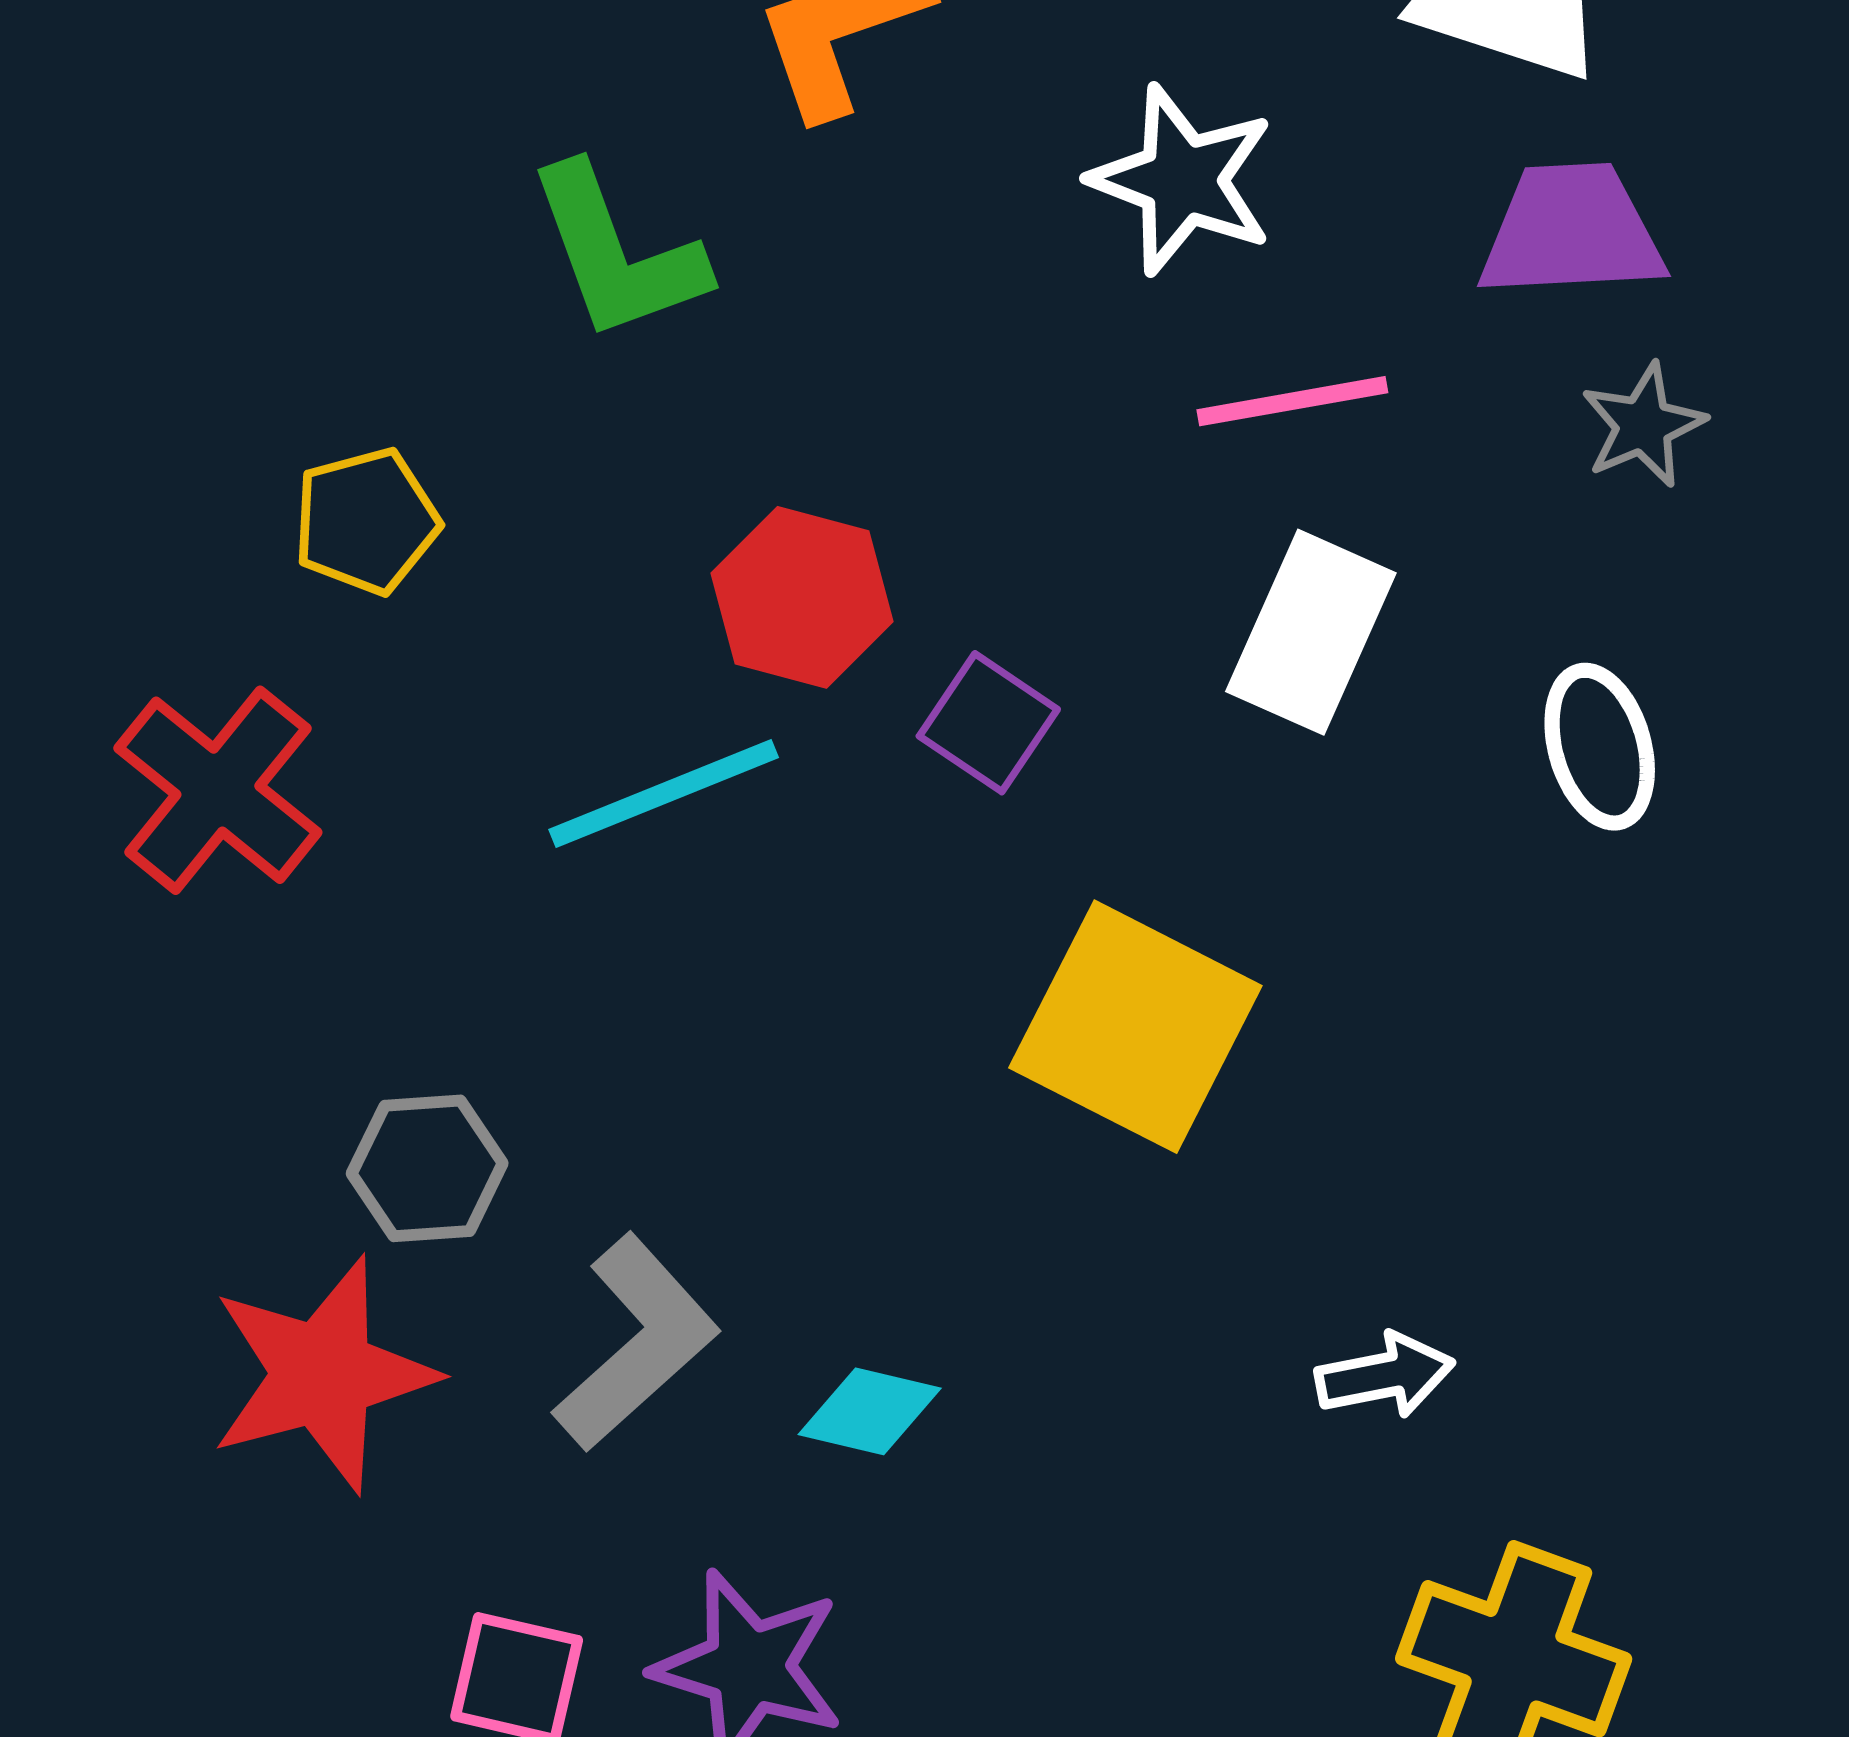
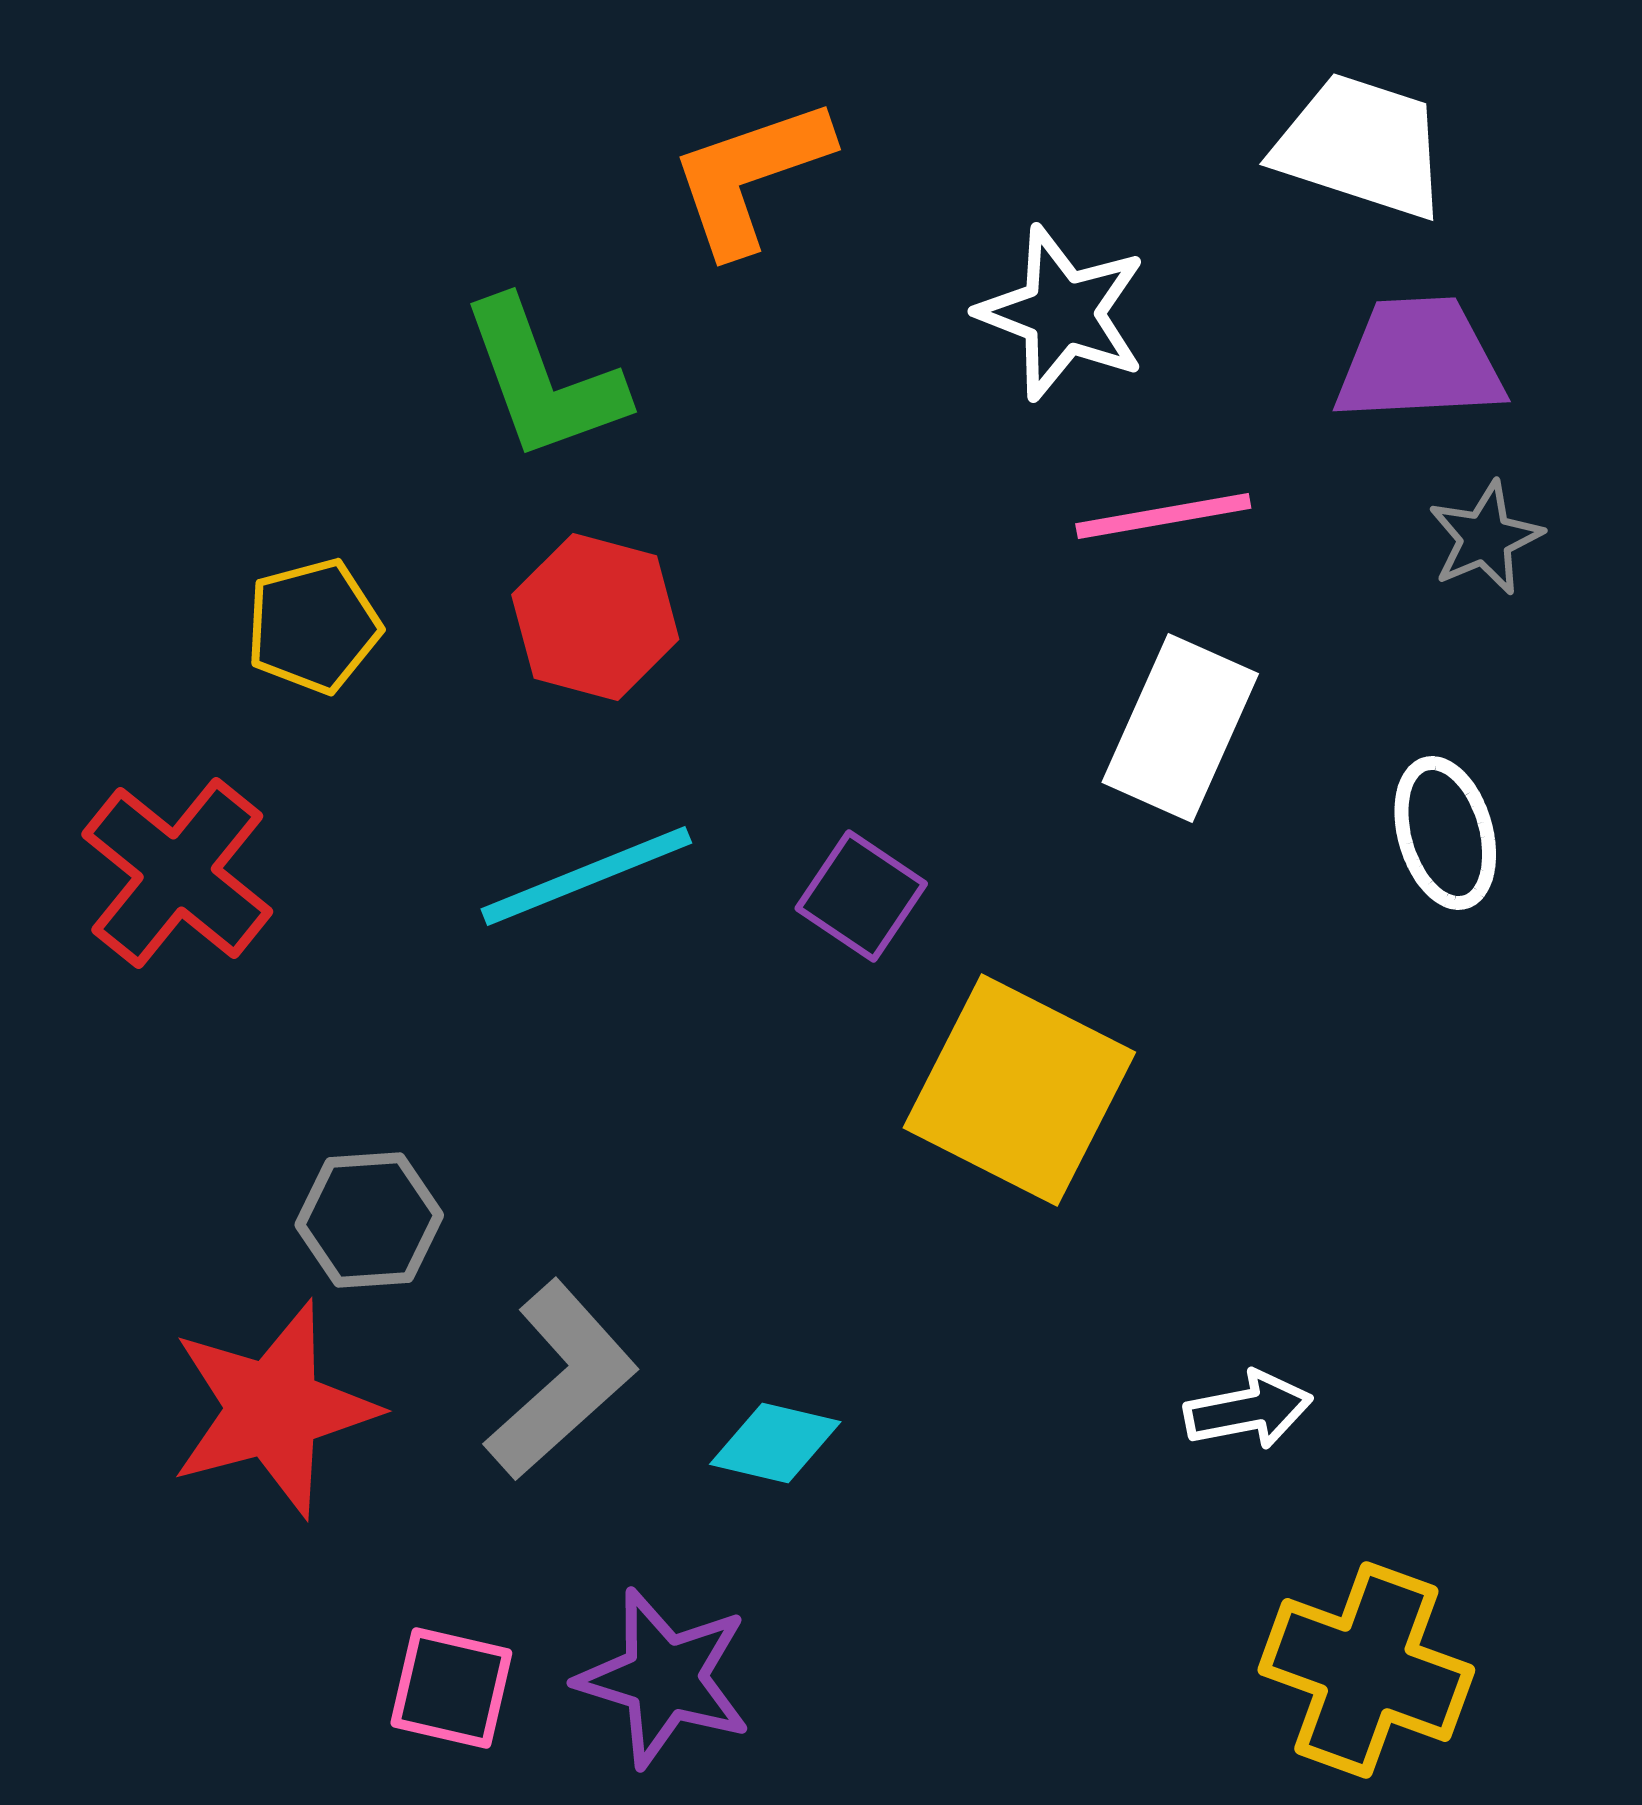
red hexagon: (802, 597) -> (595, 617), moved
purple square: (988, 723) -> (861, 896), moved

